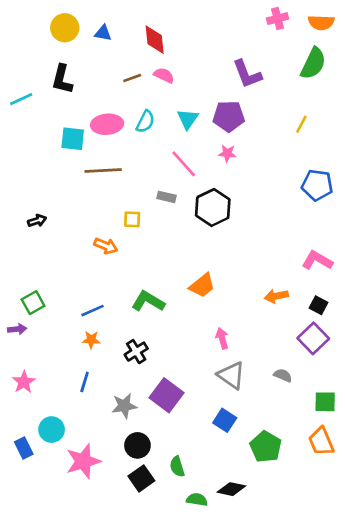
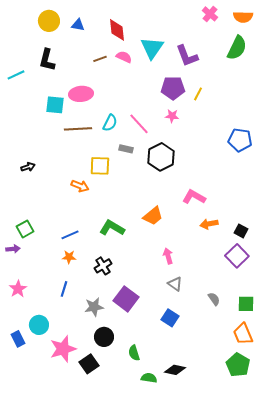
pink cross: (278, 19) -> (210, 14), turned -35
cyan triangle: (188, 119) -> (152, 48), moved, size x1.4
cyan semicircle: (145, 122) -> (110, 123), moved
yellow line: (301, 124) -> (198, 94), moved
yellow square: (132, 219) -> (100, 166), size x1.5
pink L-shape: (317, 260) -> (194, 197), moved
gray triangle: (231, 375) -> (175, 284), size x0.7
gray semicircle: (283, 375) -> (214, 299), moved, turned 32
green pentagon: (266, 447) -> (238, 365), moved
black square: (141, 478) -> (89, 364), moved

